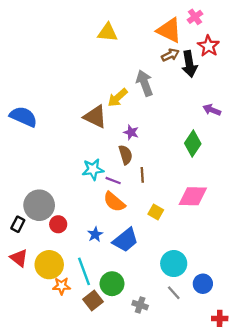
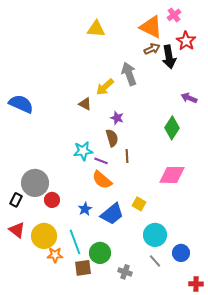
brown triangle: (95, 117) -> (85, 104), size x0.6
yellow square: (156, 212) -> (139, 204), moved
brown square: (93, 301) -> (83, 268), turned 30

